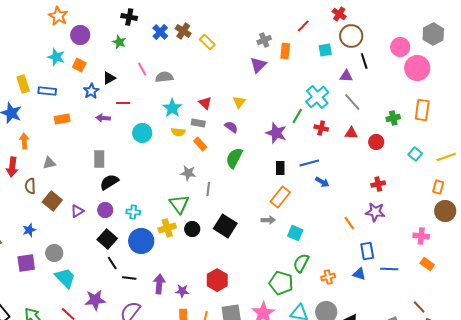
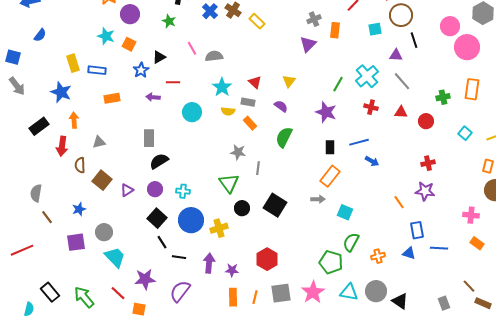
green line: (297, 116) -> (338, 84), moved
yellow cross: (167, 228) -> (219, 228), moved

